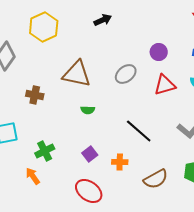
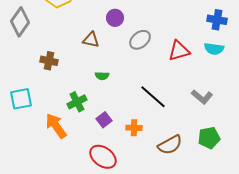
purple circle: (159, 52) -> (115, 18), moved
brown triangle: (77, 74) -> (91, 40), size x0.6
green cross: (45, 151) -> (77, 102), moved
orange arrow: (33, 176) -> (56, 126), moved, size x1.5

